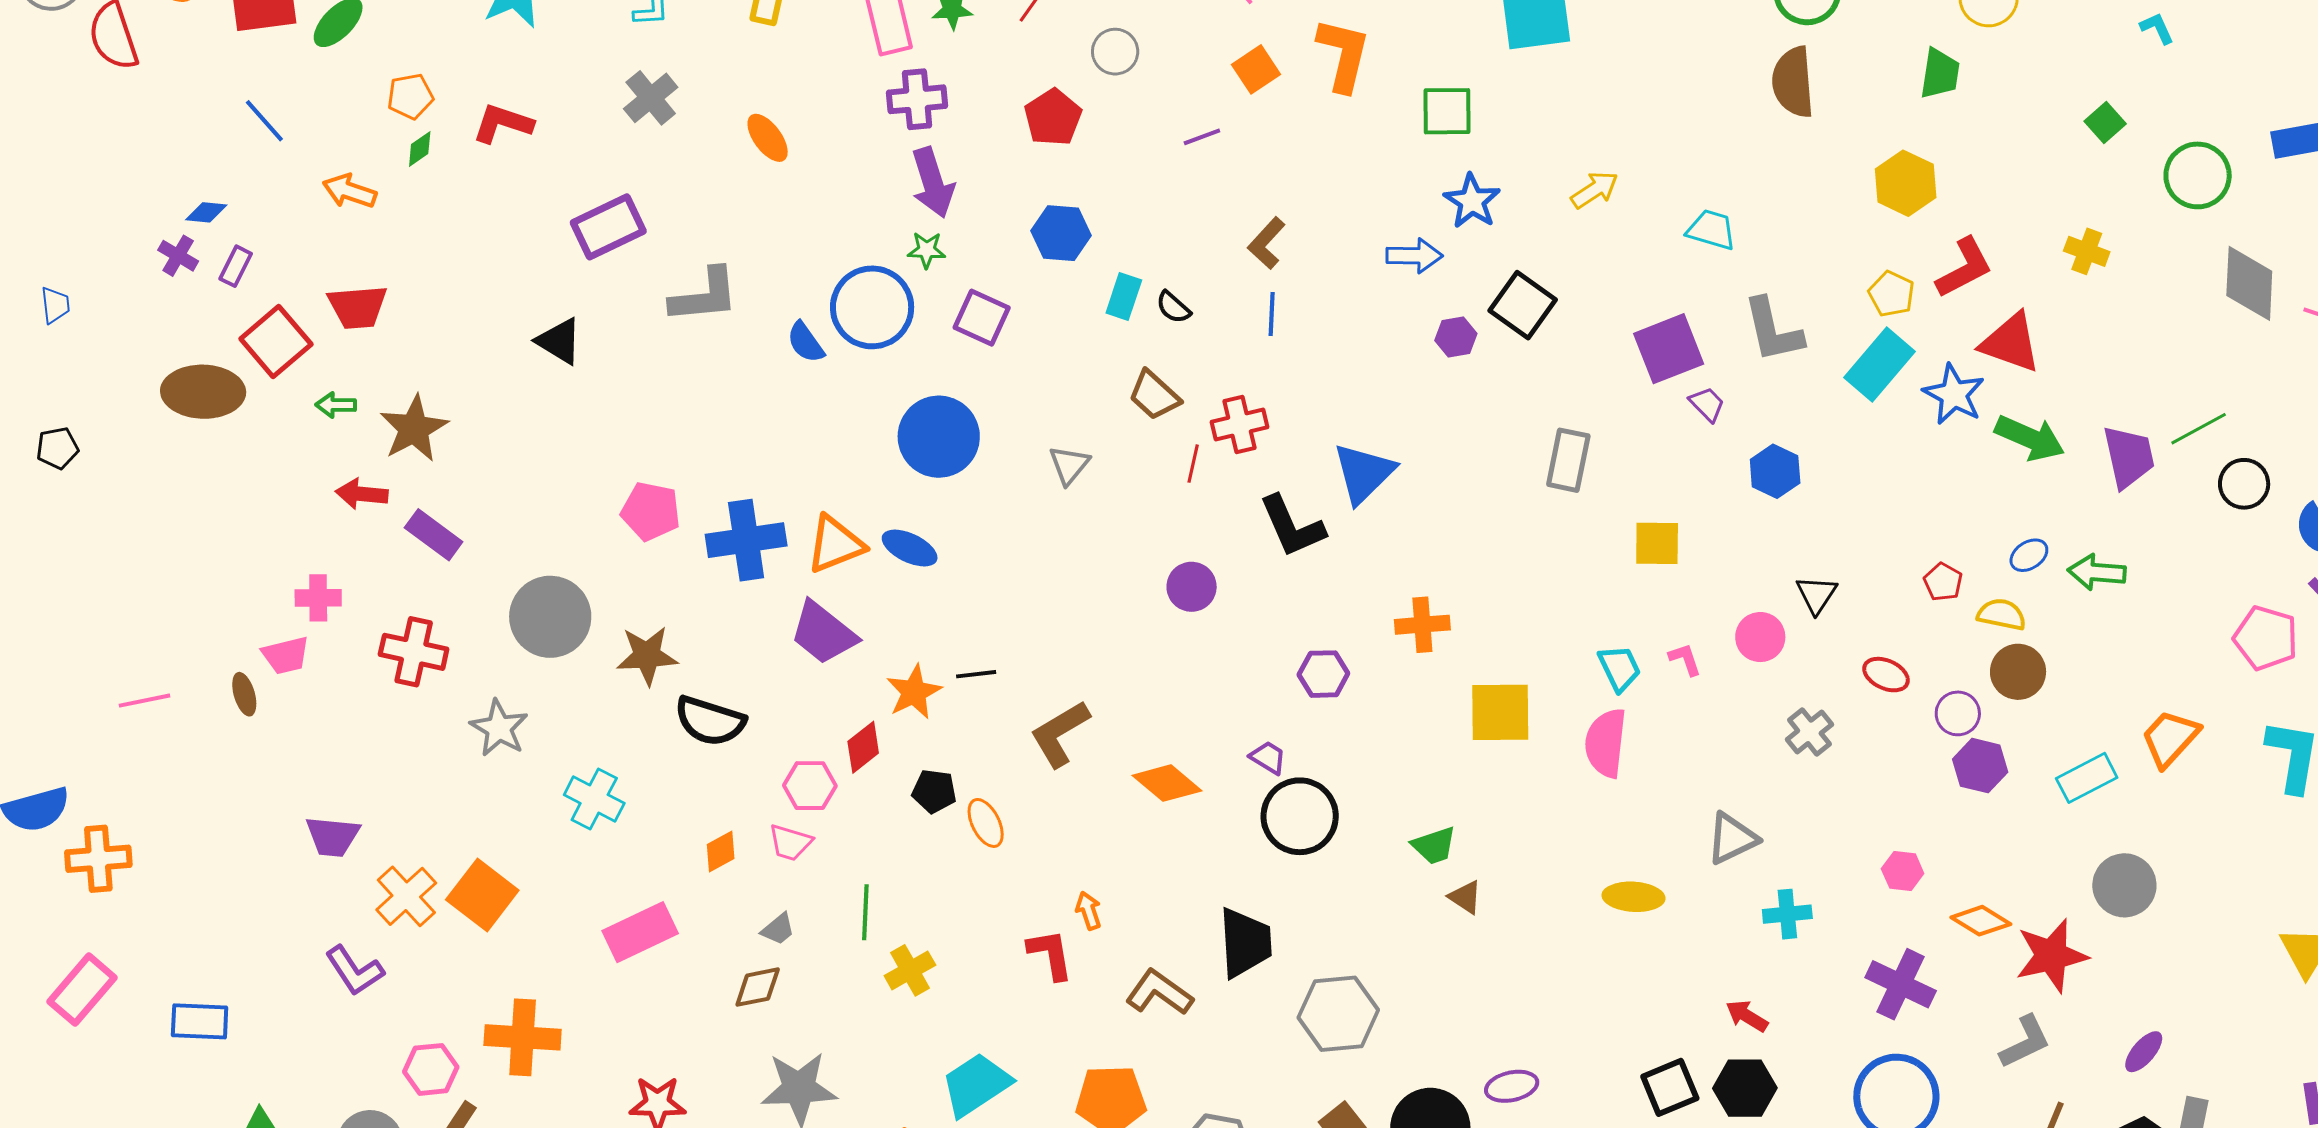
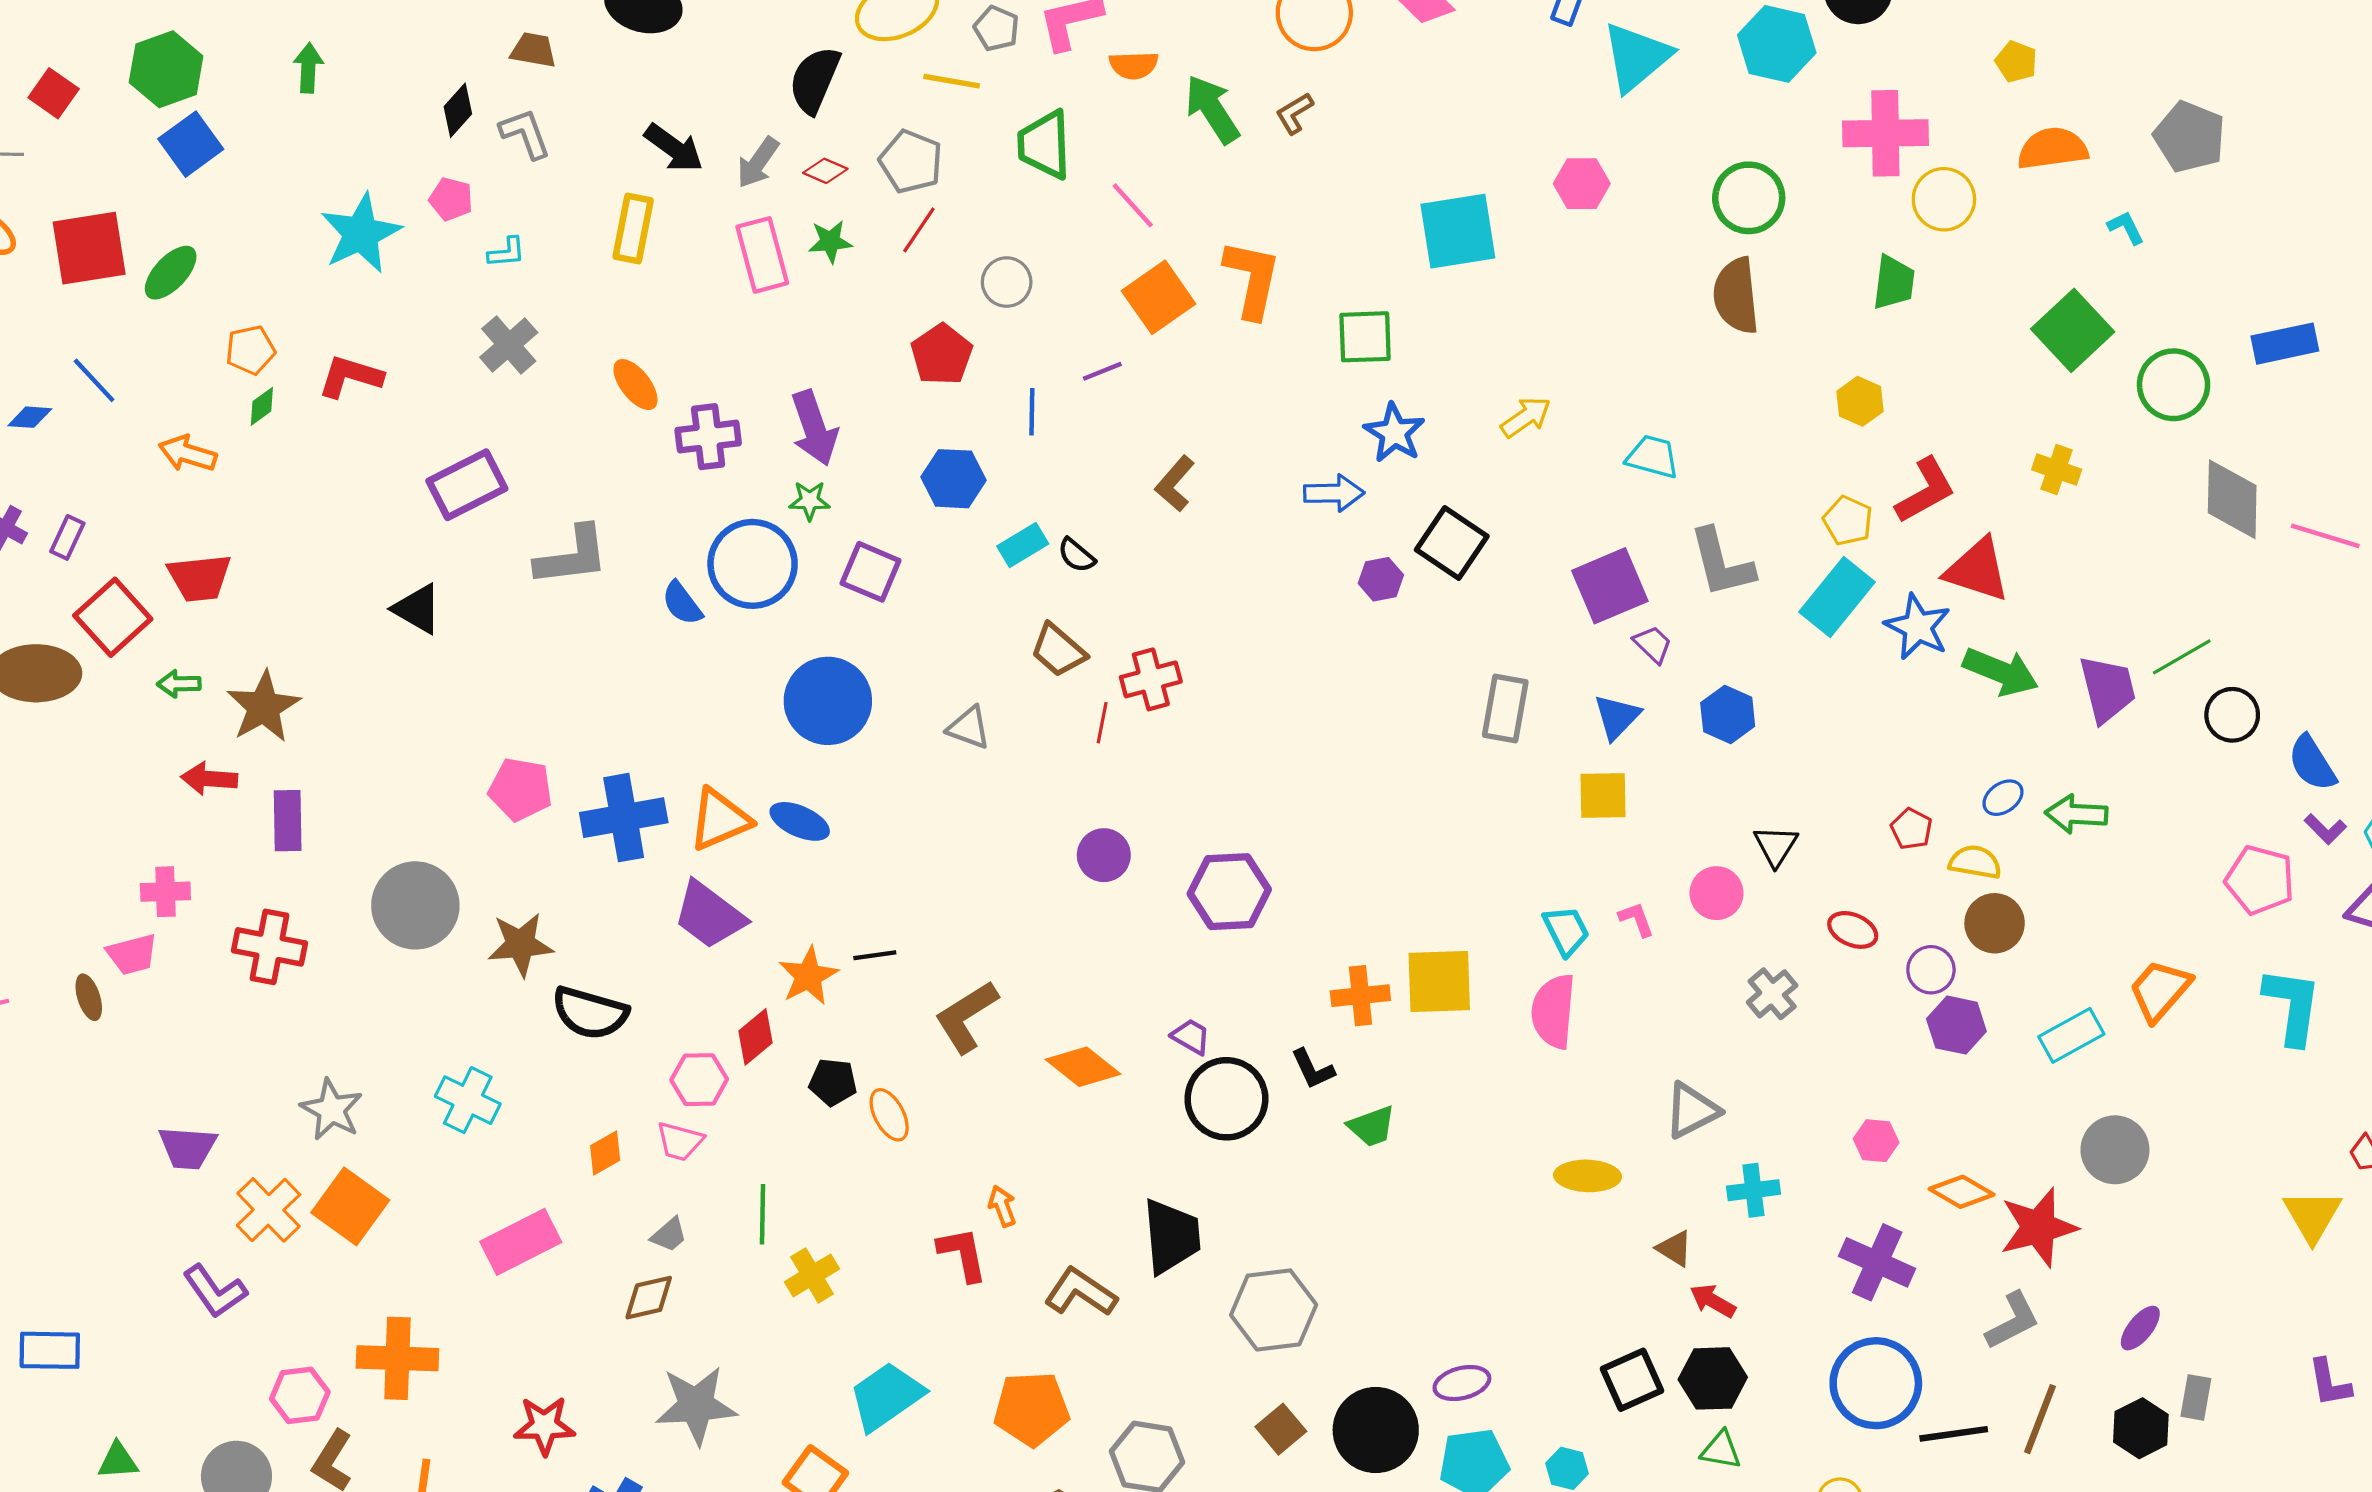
orange square: (1256, 69) -> (1159, 297), size x1.4
purple cross: (917, 99) -> (708, 437), moved
green square: (2105, 122) -> (2073, 330), size x1.8
yellow hexagon: (1906, 183) -> (1860, 401), size x0.7
blue diamond: (206, 212) -> (30, 417), moved
cyan rectangle: (1124, 296) -> (1023, 545), turned 42
blue line: (1272, 314) -> (1032, 412), moved
gray triangle: (1069, 465) -> (969, 728), turned -48
blue triangle: (1364, 473) -> (1617, 717), moved, size x0.7
black L-shape: (1292, 526) -> (1313, 1069), moved, size x0.6
purple rectangle: (434, 535) -> (288, 821), turned 54
orange cross: (1422, 625) -> (1360, 996), moved
purple hexagon: (1323, 674) -> (1229, 892), moved, size x1.5
gray star: (499, 728) -> (332, 1110), moved
brown triangle: (1465, 897) -> (1675, 1249), moved

